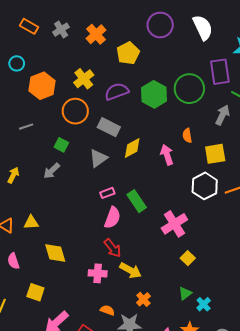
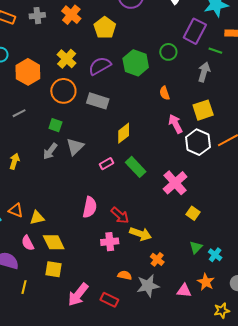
gray cross: (61, 30) -> (37, 16), turned 35
purple rectangle: (220, 72) -> (195, 31), turned 45
green circle: (189, 89) -> (168, 52), size x0.6
orange semicircle: (187, 135) -> (165, 93), moved
yellow diamond: (132, 148) -> (124, 133), moved
pink arrow: (167, 155) -> (175, 124), moved
gray triangle: (98, 158) -> (75, 147), moved
pink semicircle: (112, 218) -> (90, 207), moved
yellow triangle: (31, 223) -> (37, 218), moved
yellow diamond: (55, 253) -> (54, 242), moved

